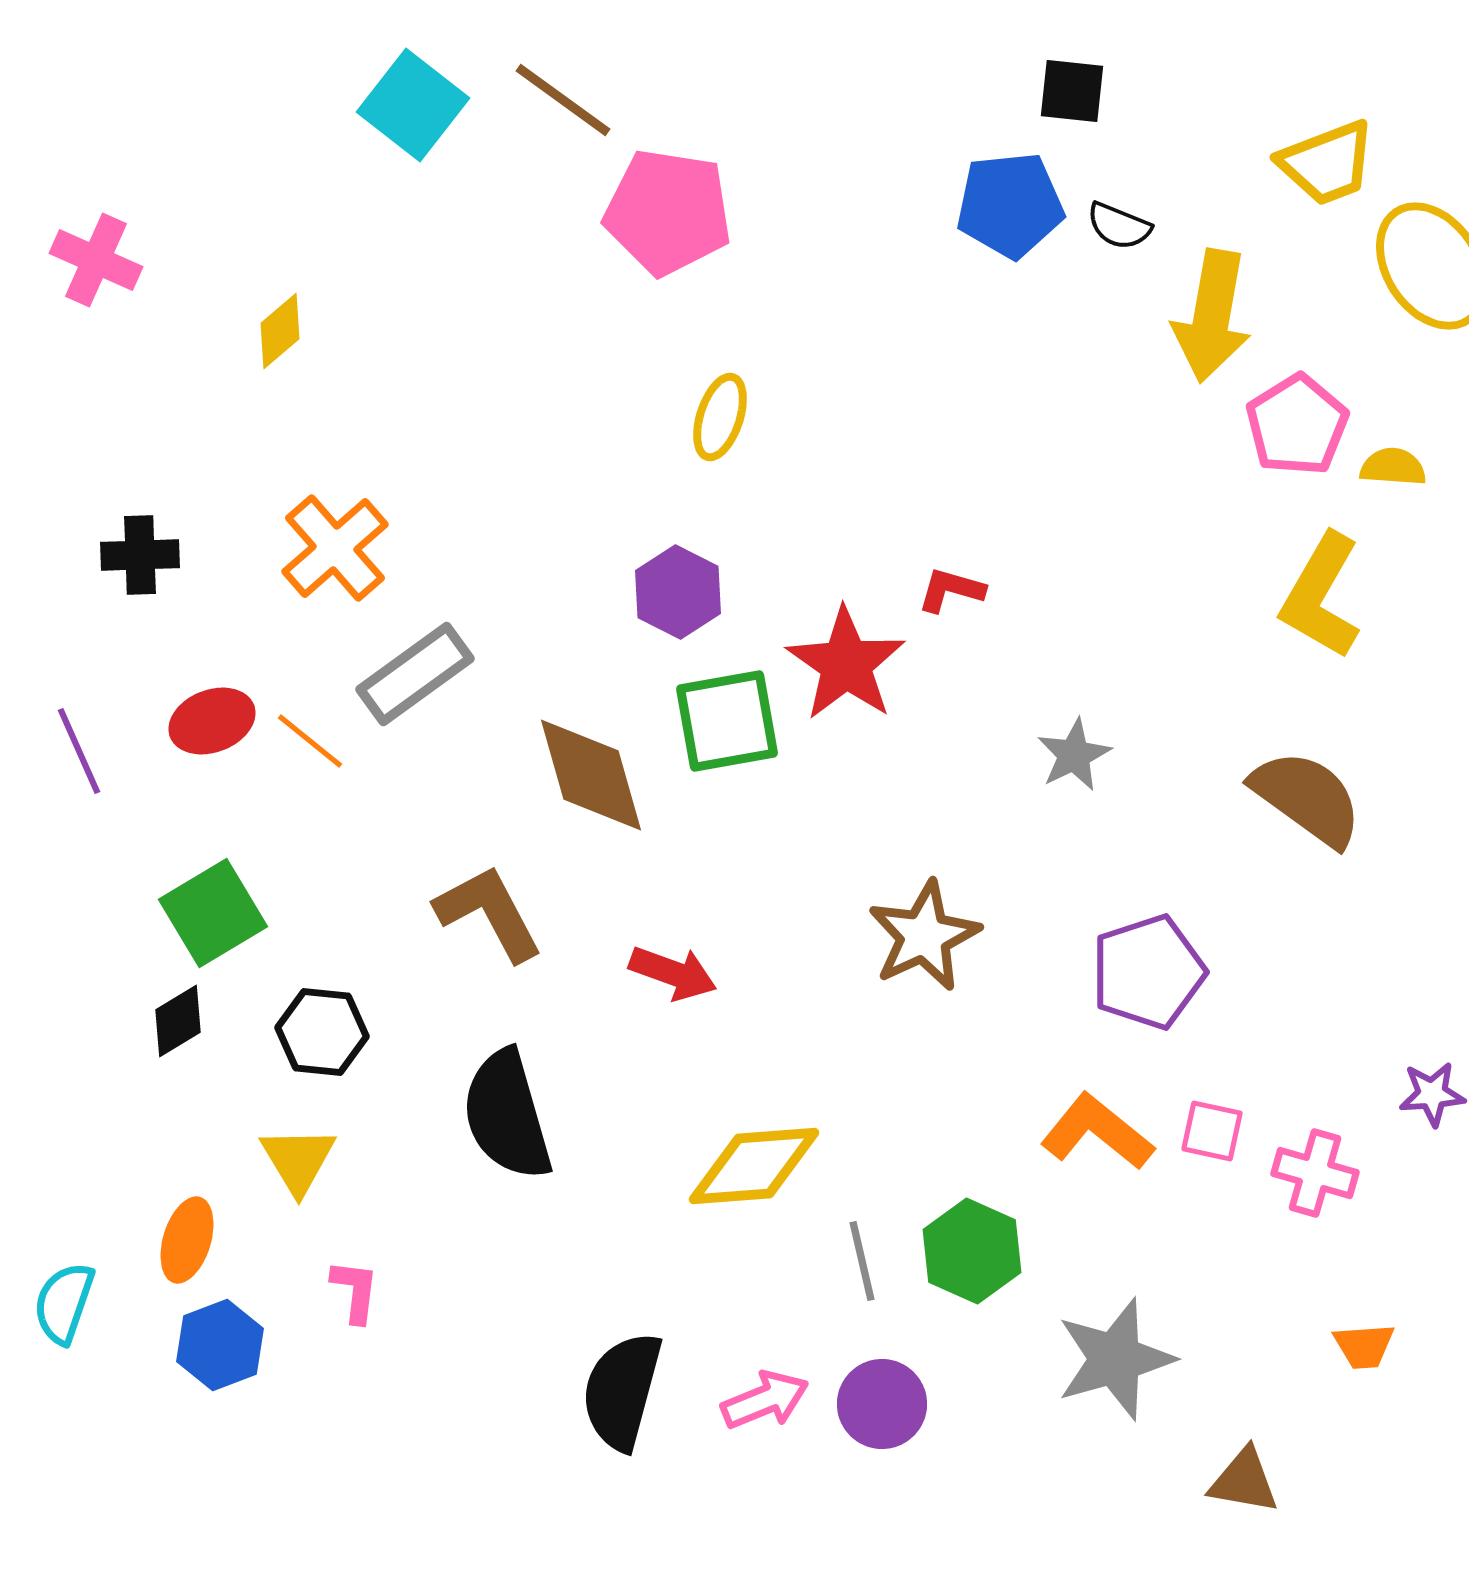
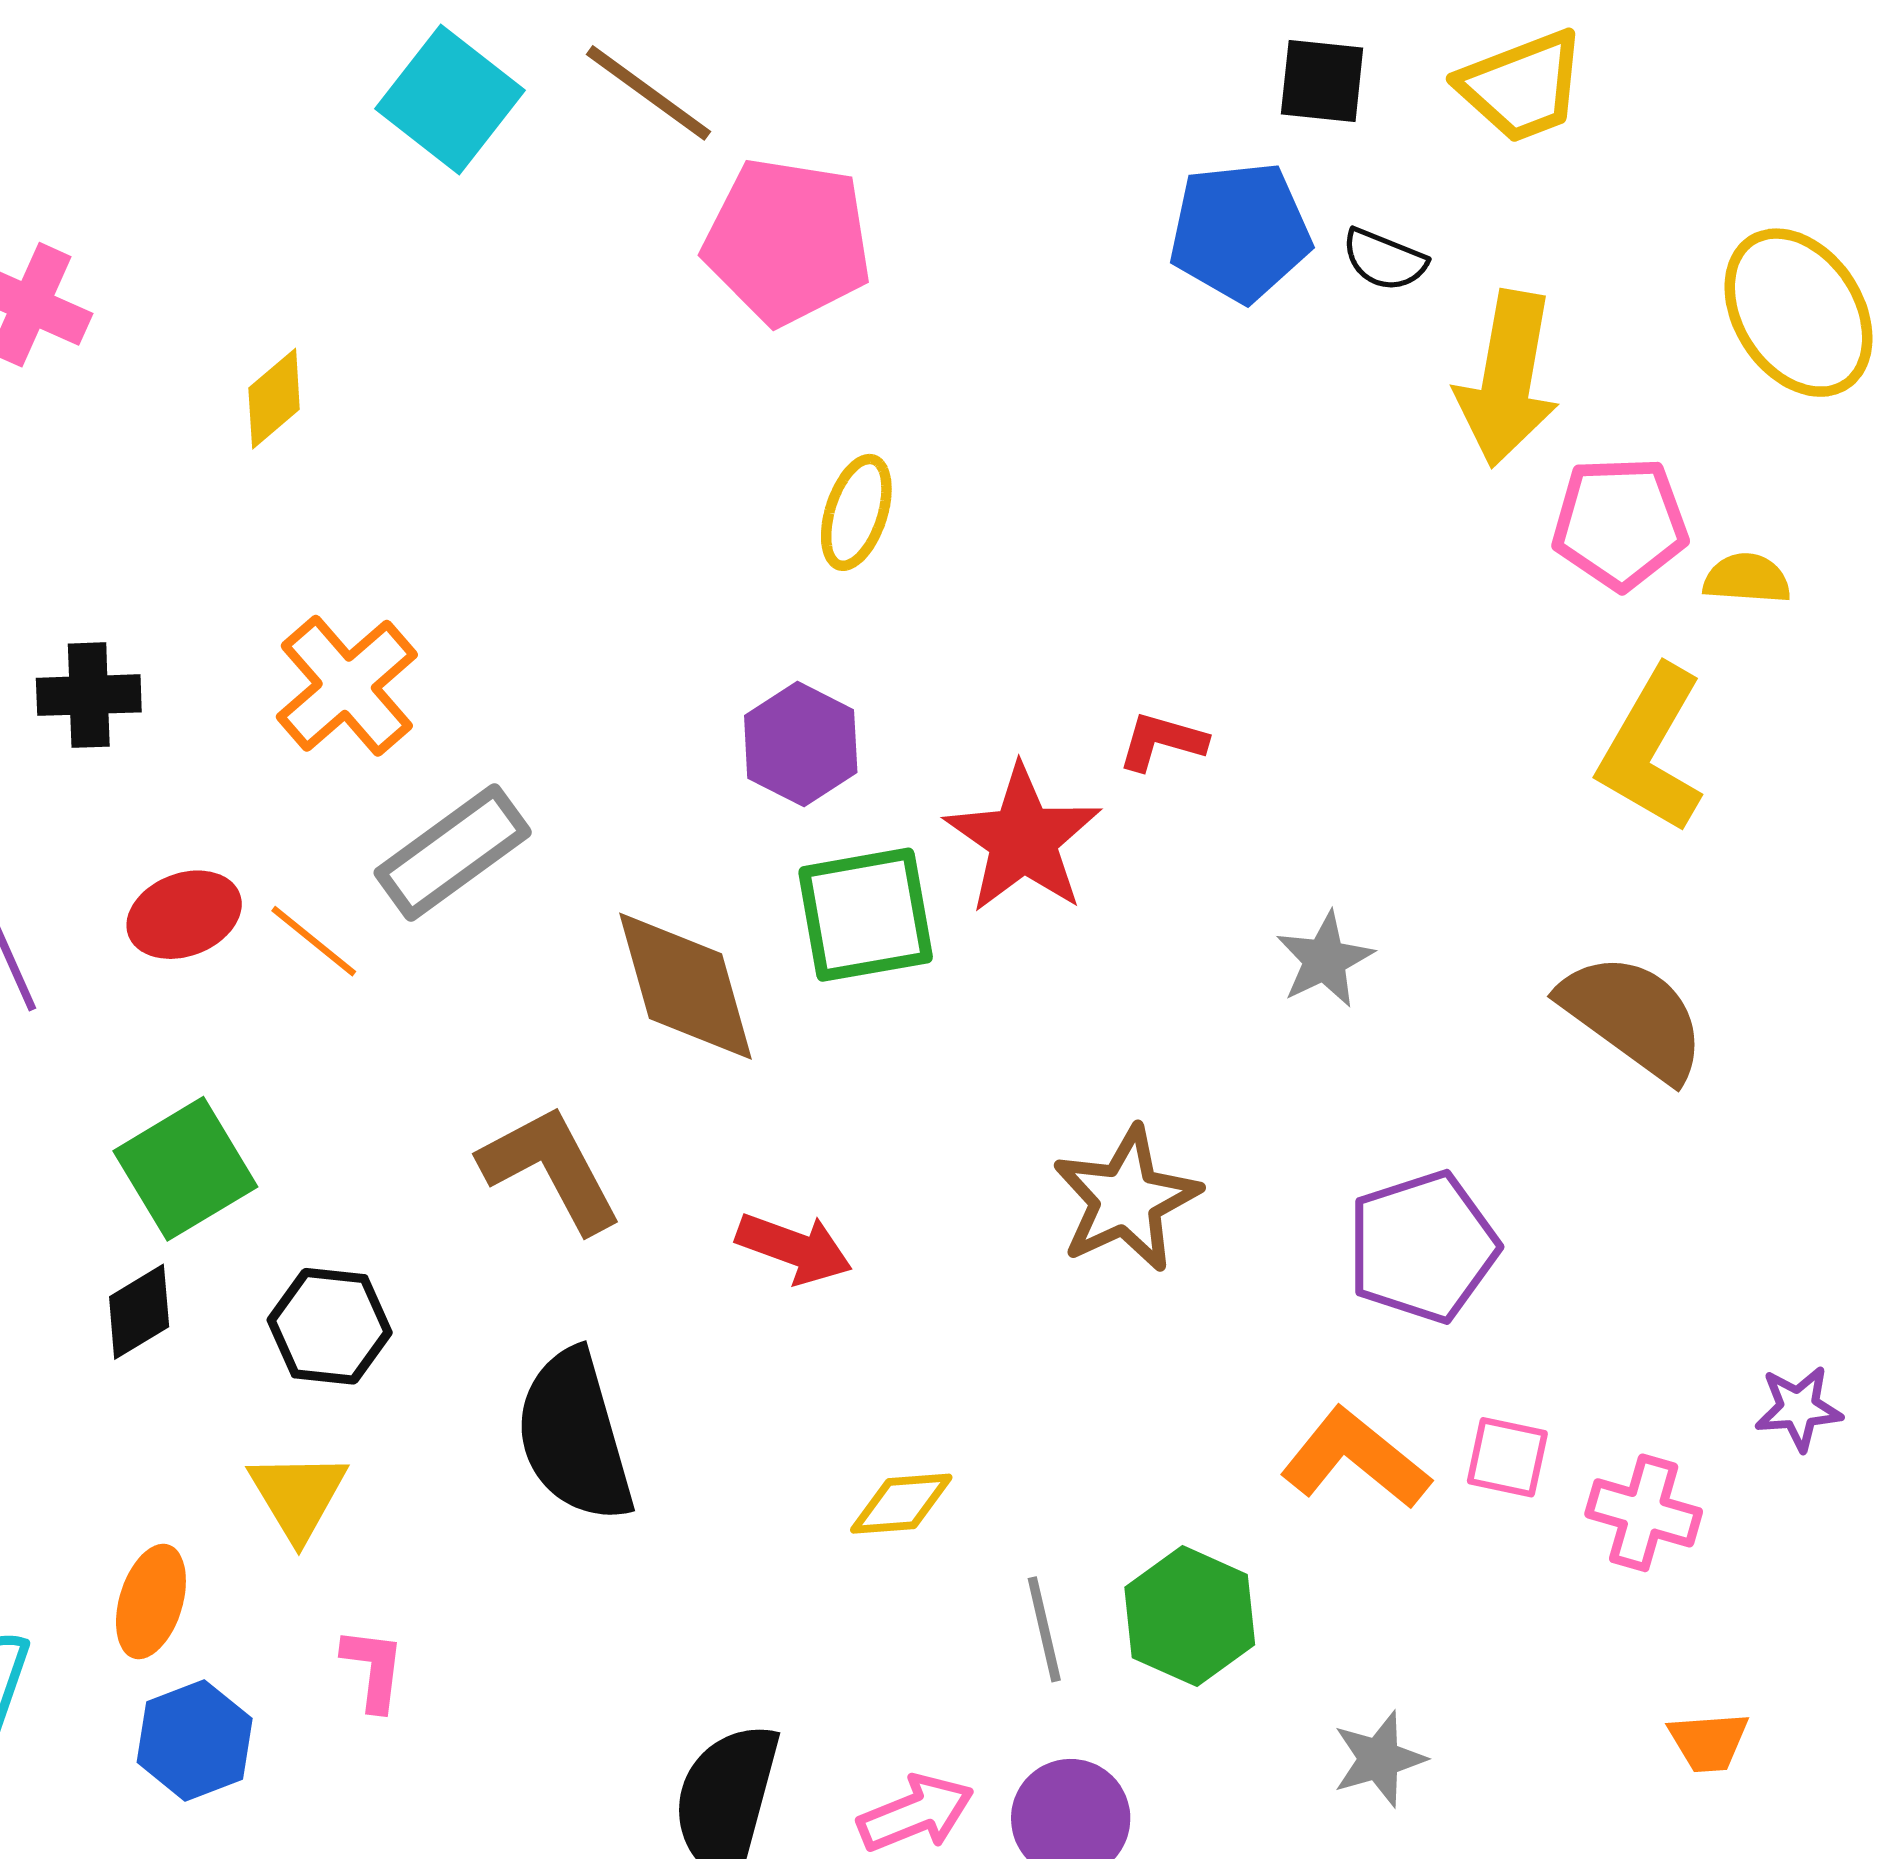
yellow trapezoid: (1327, 163) -> (1522, 86), moved
pink pentagon: (1297, 425) -> (1620, 523), turned 30
yellow diamond: (754, 1166) -> (901, 1504), size x0.6
gray star: (1115, 1359) -> (1379, 1759), size x0.6

